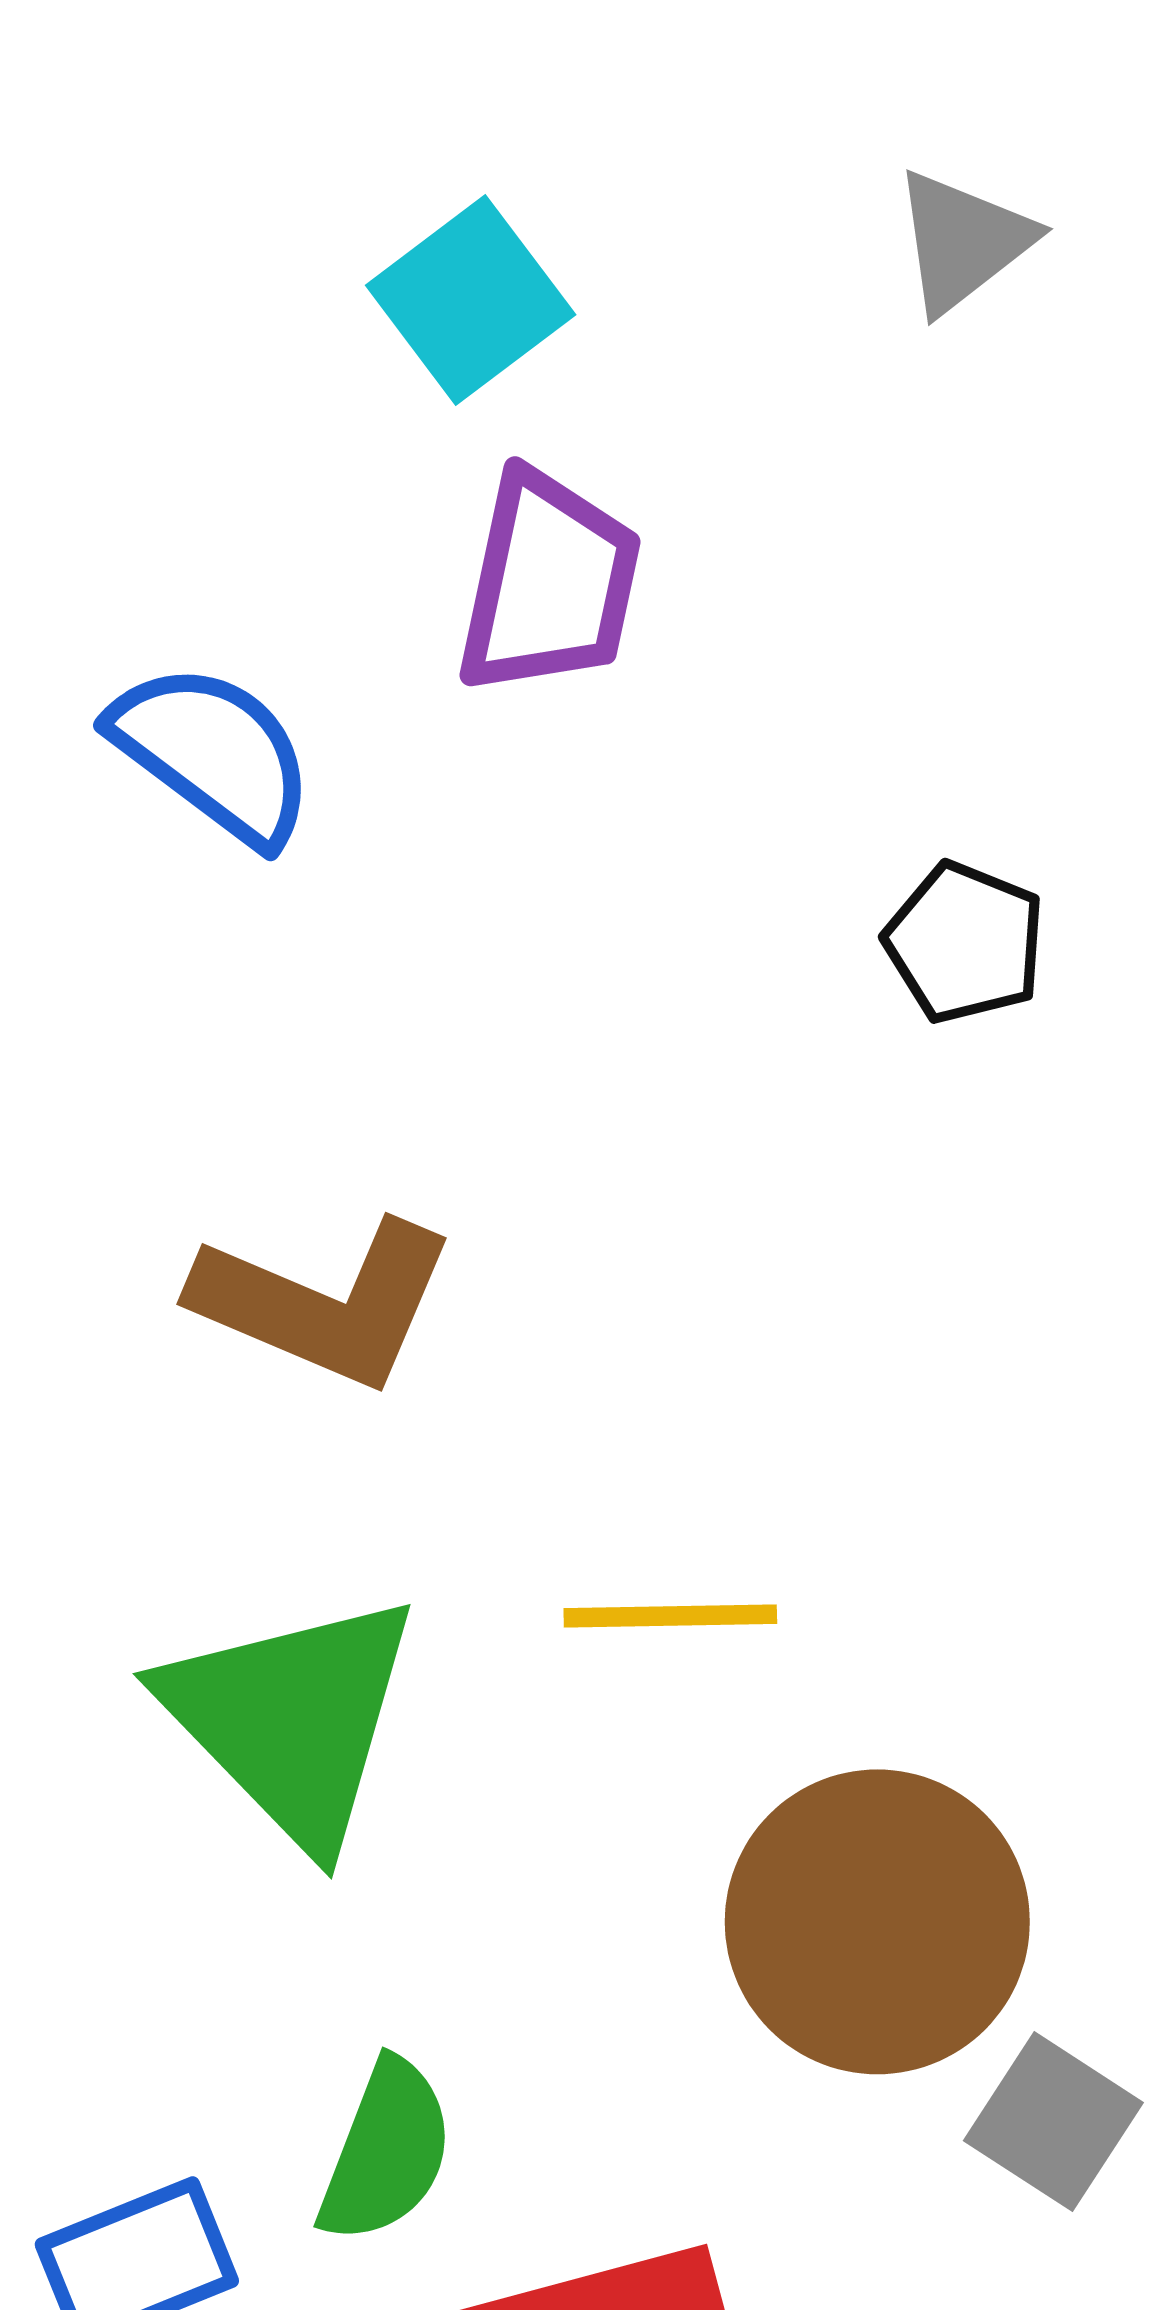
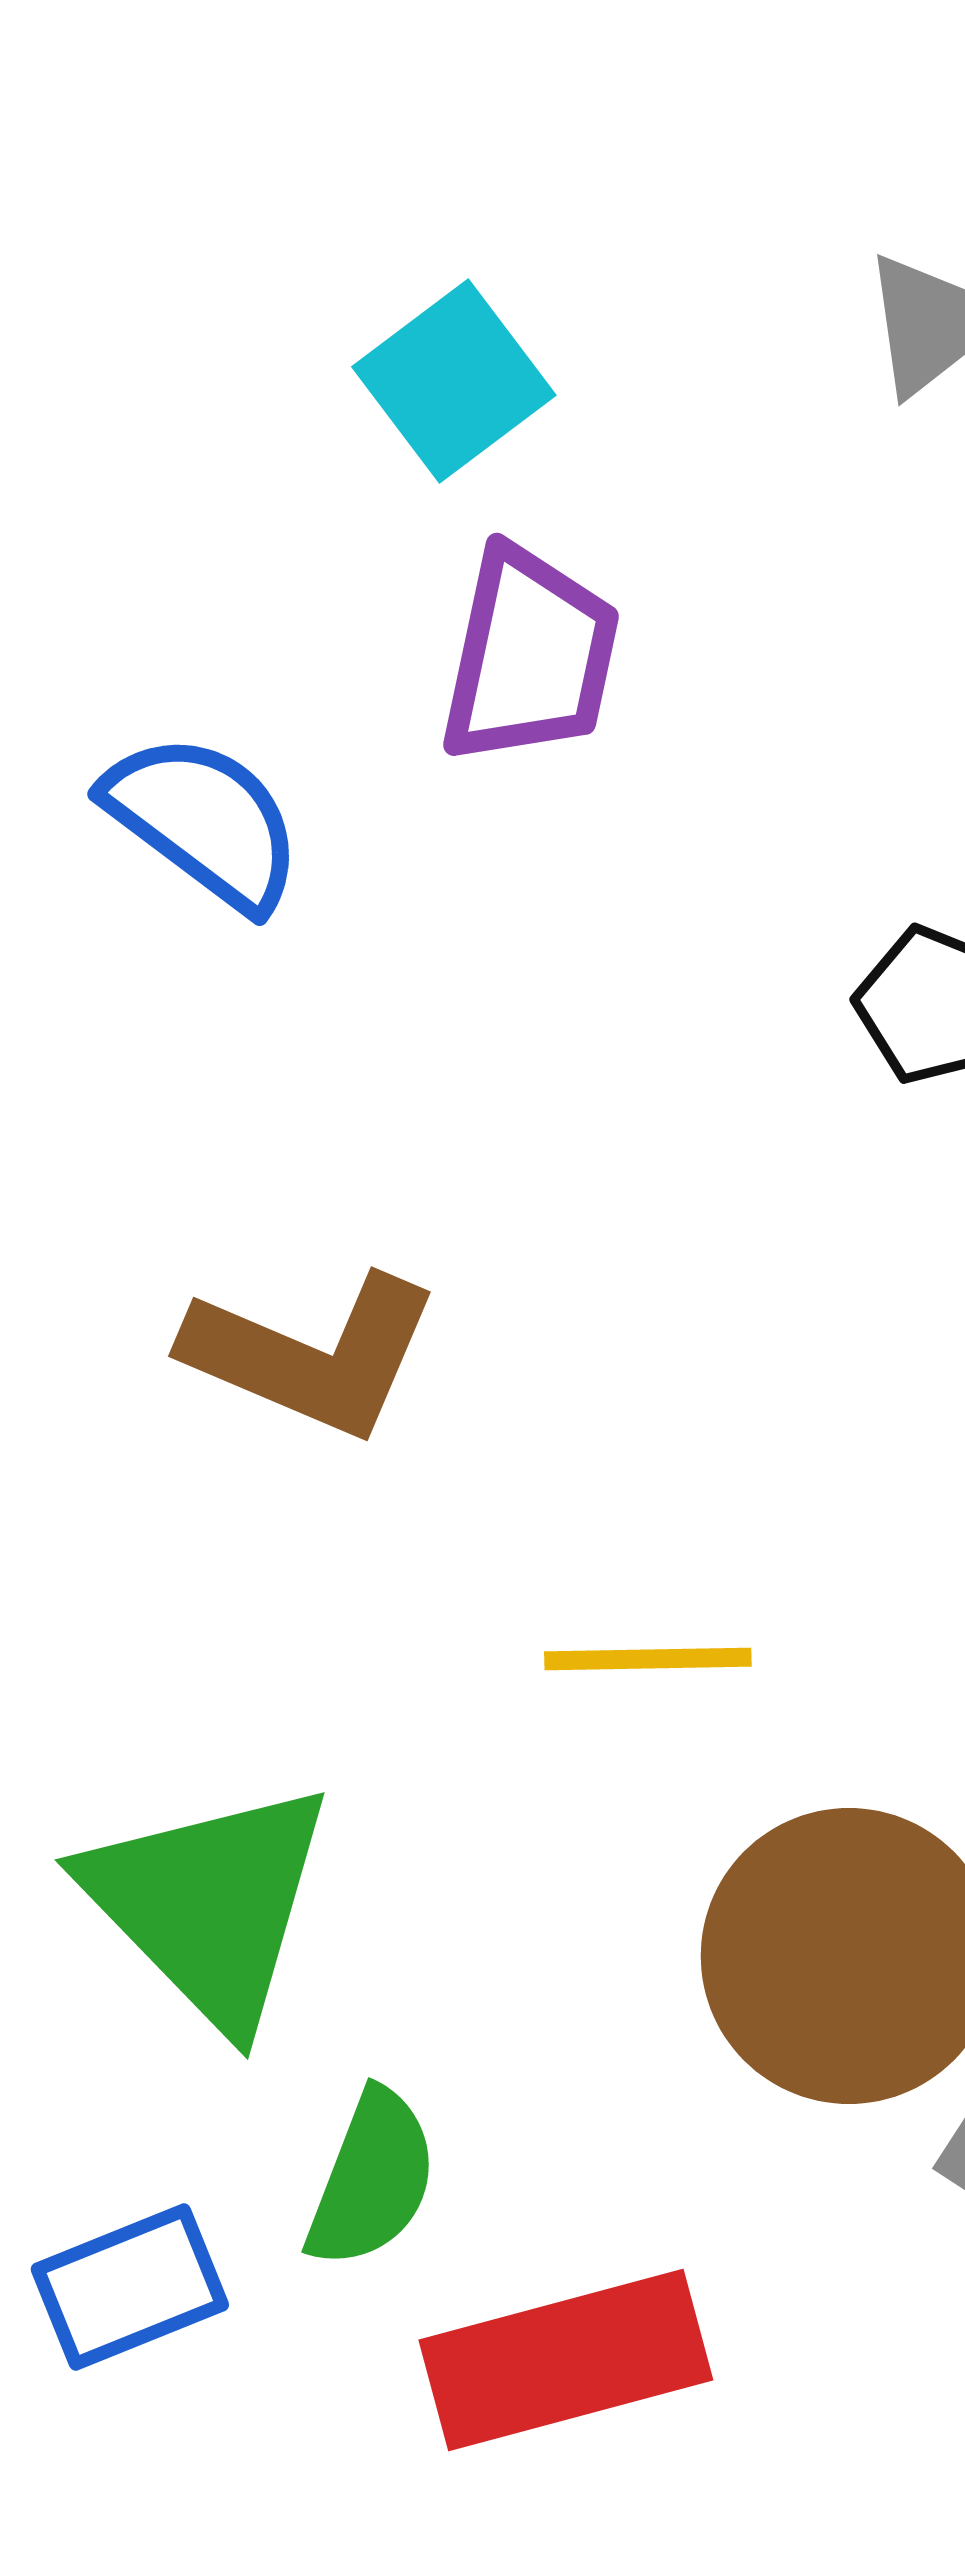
green triangle: (291, 1719) -> (209, 1904), moved

